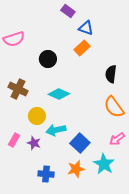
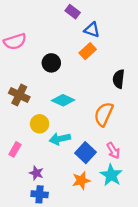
orange semicircle: (114, 107) -> (104, 114), moved, turned 60
pink arrow: (117, 139) -> (113, 151), moved, turned -84
purple star: (34, 143) -> (36, 173), moved
blue cross: (46, 174) -> (40, 194), moved

